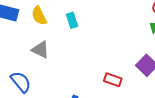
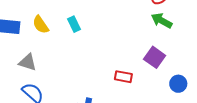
gray triangle: (40, 50) -> (28, 62), moved

